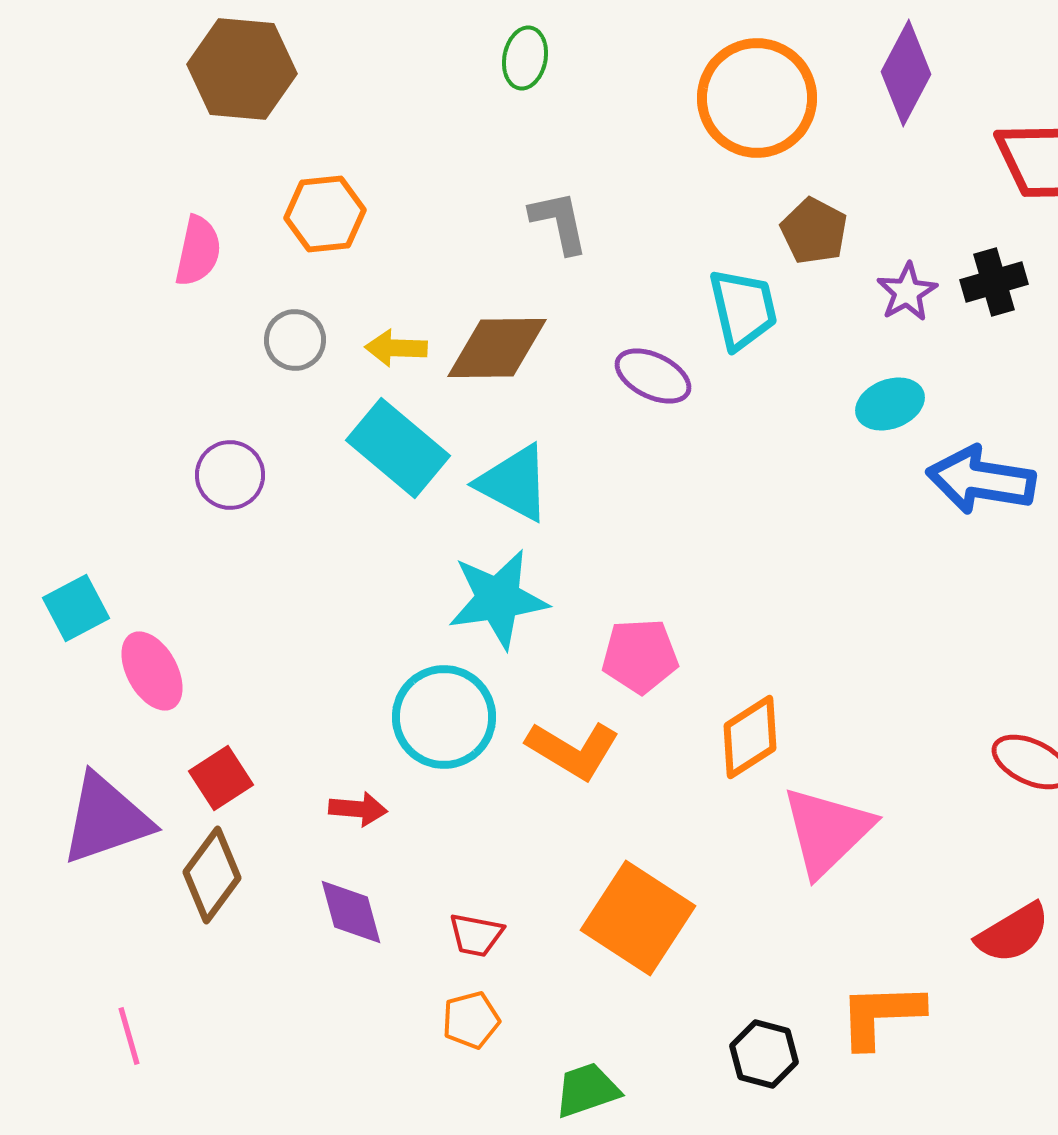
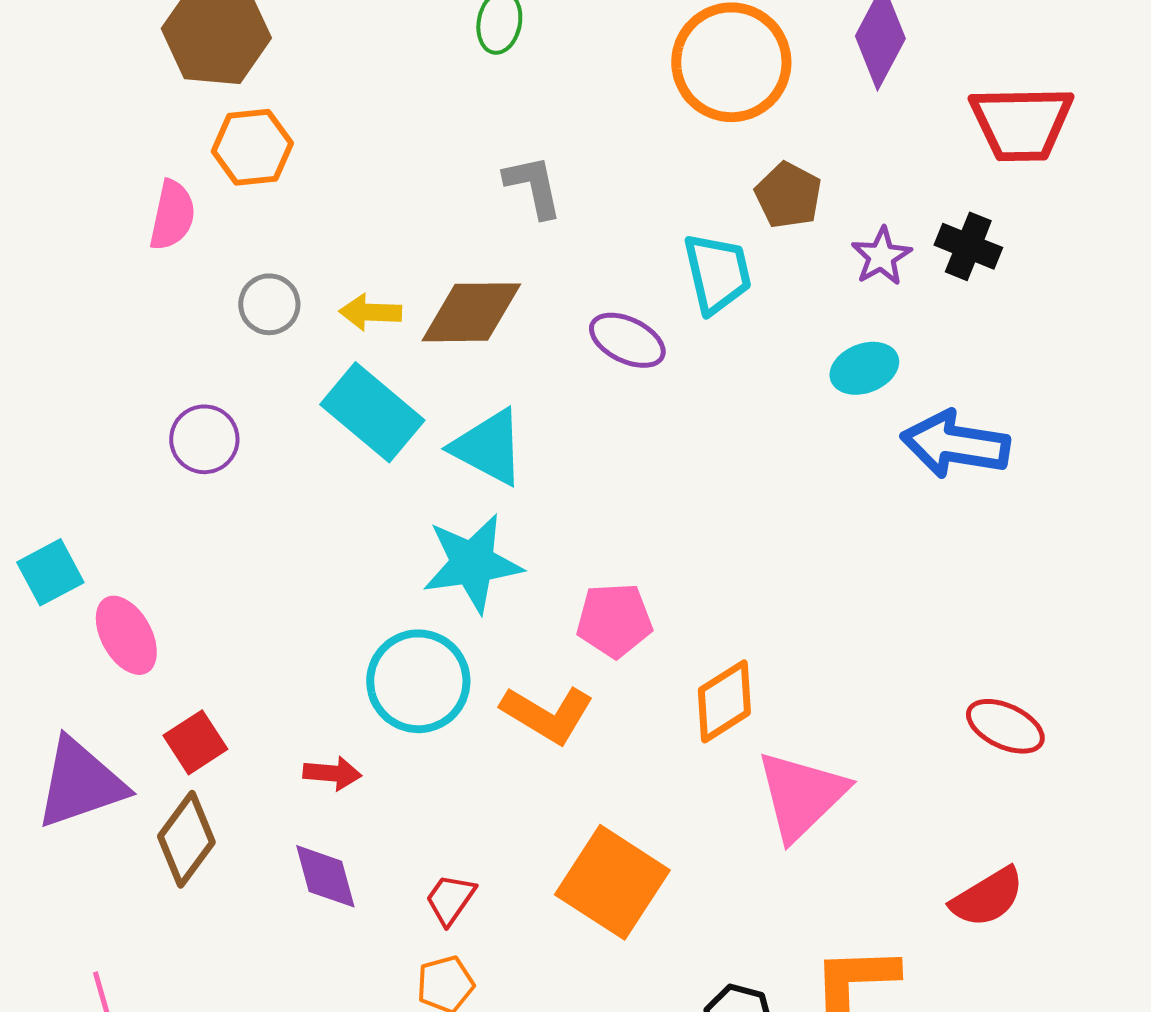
orange hexagon: (325, 214) -> (252, 147), moved
black cross: (994, 282) -> (968, 246), turned 38
red trapezoid: (476, 935) -> (450, 899), turned 114

